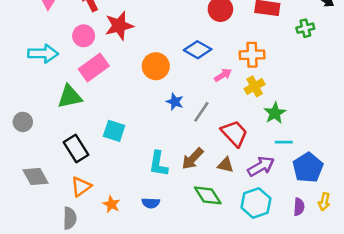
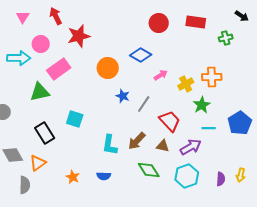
pink circle: (84, 36) -> (41, 44), moved
orange cross: (252, 55) -> (212, 77), moved
blue pentagon: (308, 168) -> (240, 123), moved
orange triangle: (81, 187) -> (38, 163), moved
gray semicircle: (70, 218) -> (25, 185), moved

